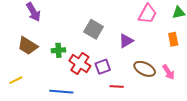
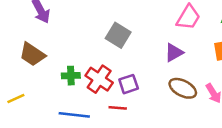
purple triangle: (126, 41) -> (174, 53), moved
green cross: (58, 50) -> (71, 76), moved
red line: (117, 86) -> (118, 108), moved

